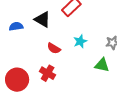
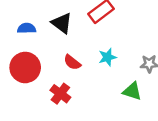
red circle: (17, 80) -> (25, 67), moved

